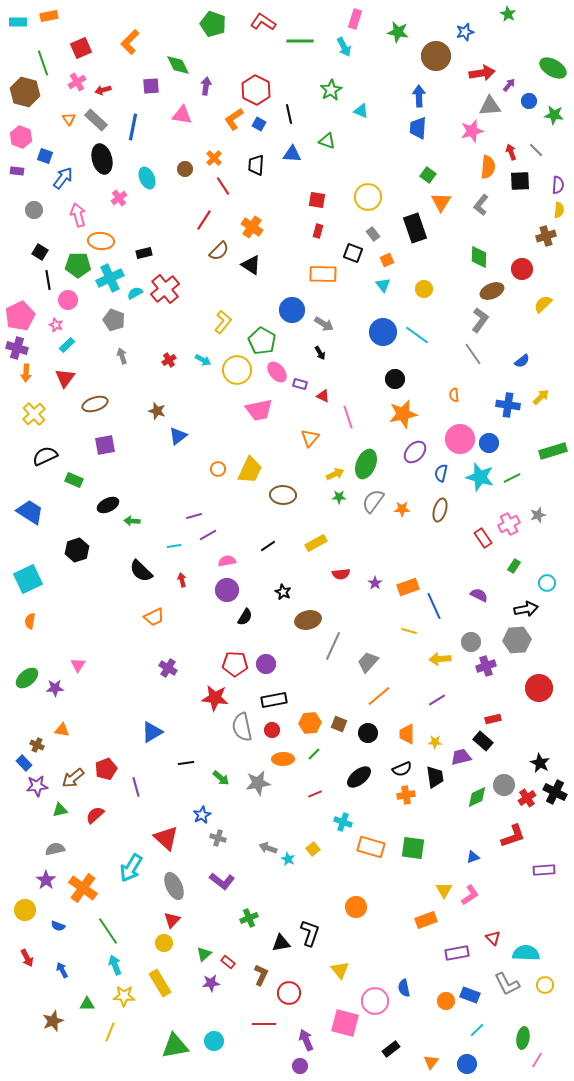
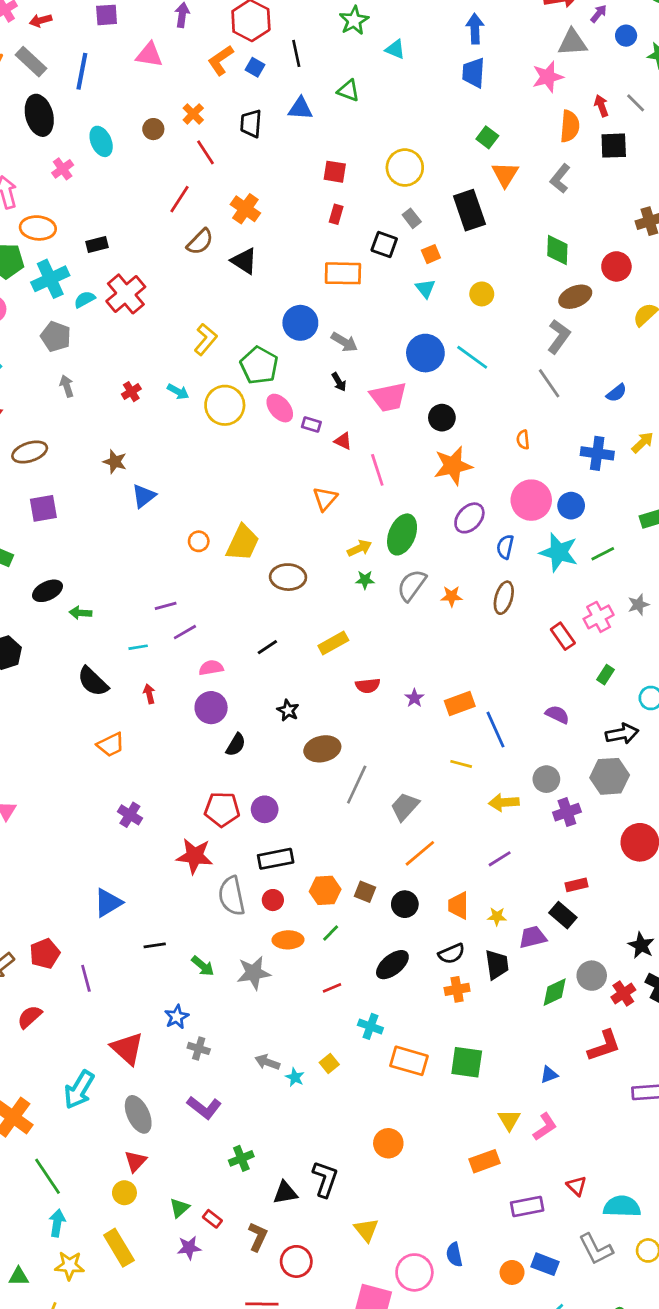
pink trapezoid: (259, 410) -> (388, 397), moved
cyan arrow: (115, 965) -> (57, 1223), turned 30

